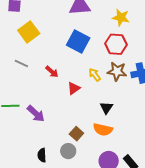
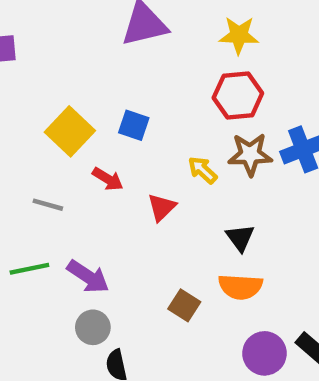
yellow square: (29, 32) -> (70, 131), moved
blue square: (78, 41) -> (134, 125), moved, size x0.6
gray line: (21, 63) -> (48, 205), moved
gray circle: (68, 151) -> (93, 327), moved

